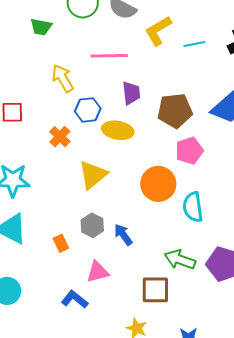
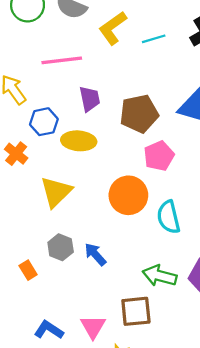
pink triangle: (98, 272) -> (93, 327), moved, turned -40

